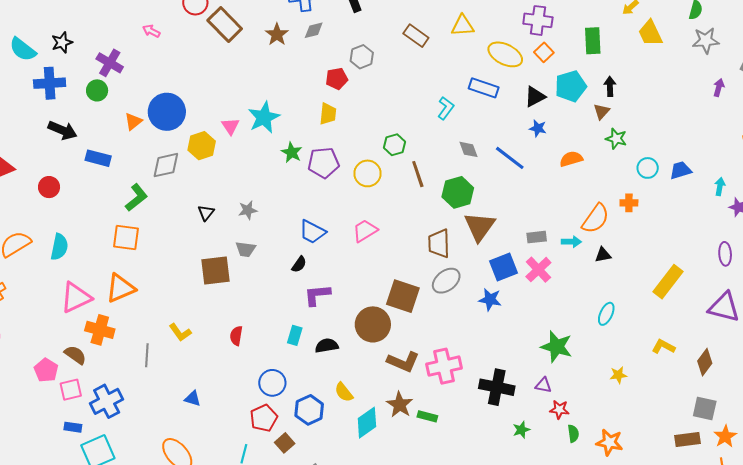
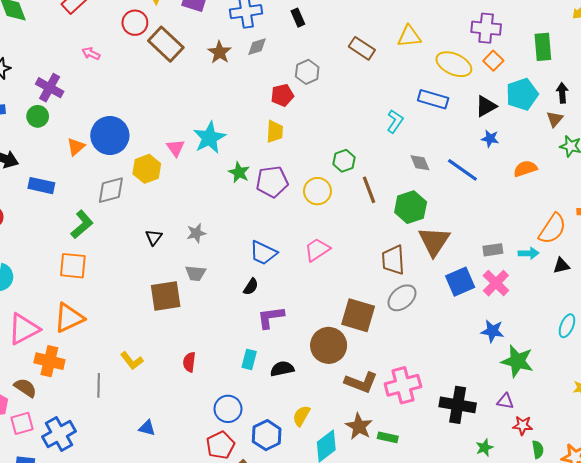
blue star: (490, 300) -> (492, 331), moved
yellow semicircle: (344, 392) -> (301, 416), turned 70

